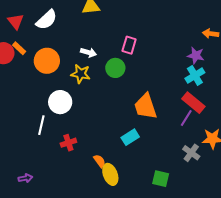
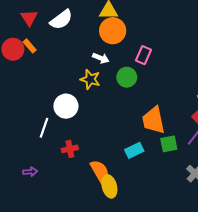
orange circle: (47, 61) -> (113, 31), moved
orange semicircle: (100, 161) -> (100, 171), size x1.6
purple arrow: (25, 178) -> (30, 172), moved
green square: (161, 179) -> (169, 144), moved, turned -30

